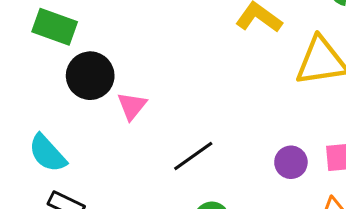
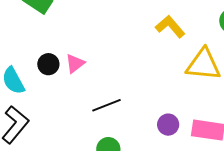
black circle: (90, 76) -> (48, 64), moved, size x0.7

